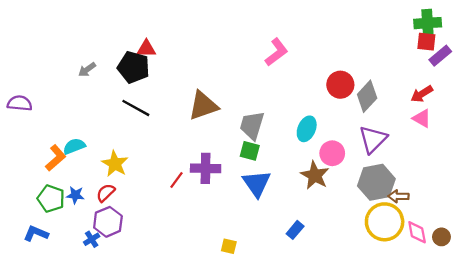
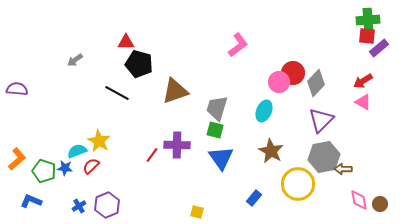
black pentagon: (133, 67) -> (139, 64), moved
cyan semicircle: (74, 146) -> (77, 151), moved
pink circle: (332, 153) -> (279, 82), moved
orange L-shape: (56, 158) -> (17, 159), moved
purple hexagon: (108, 222) -> (107, 205), moved
yellow circle: (385, 222) -> (298, 184), moved

